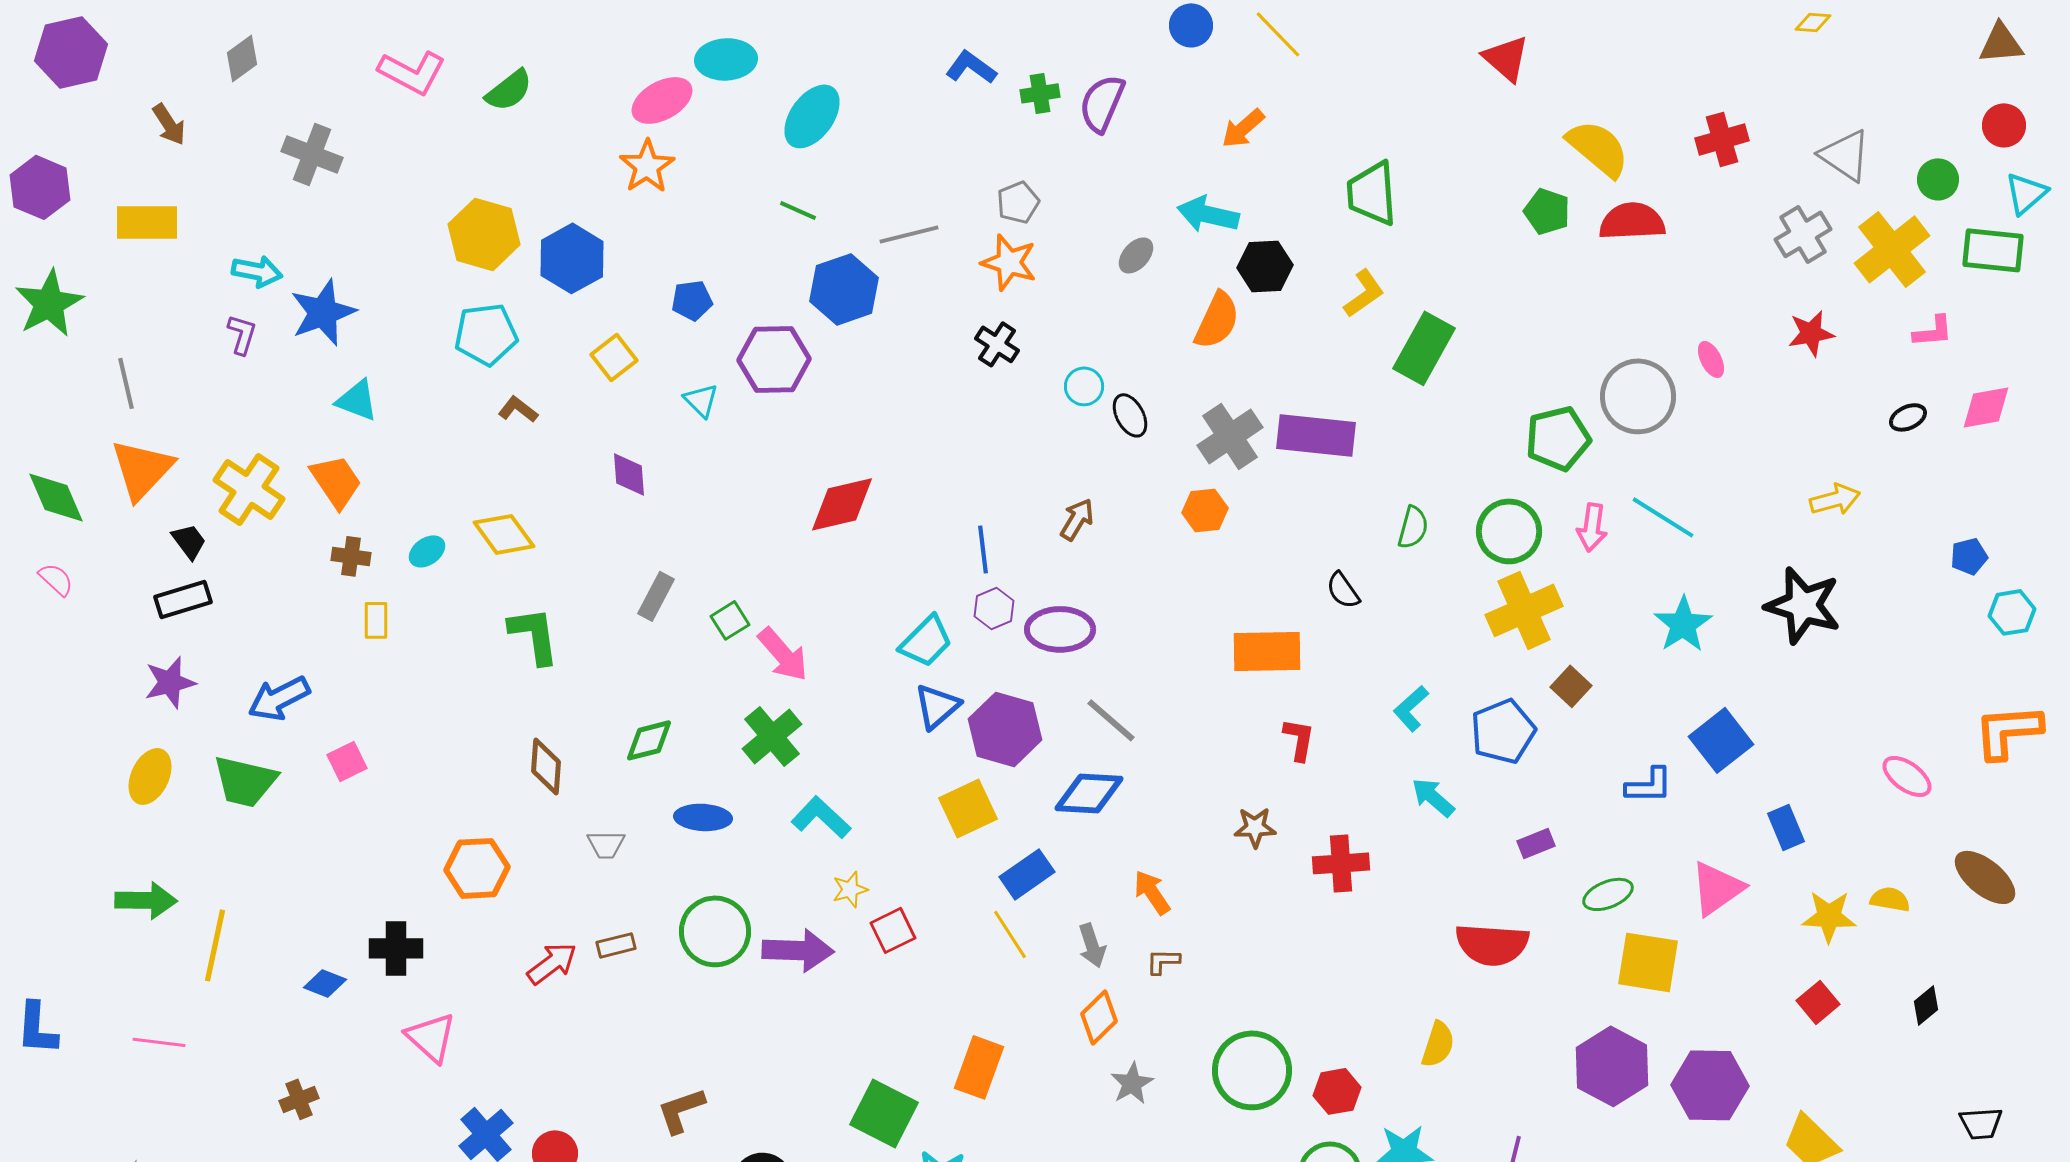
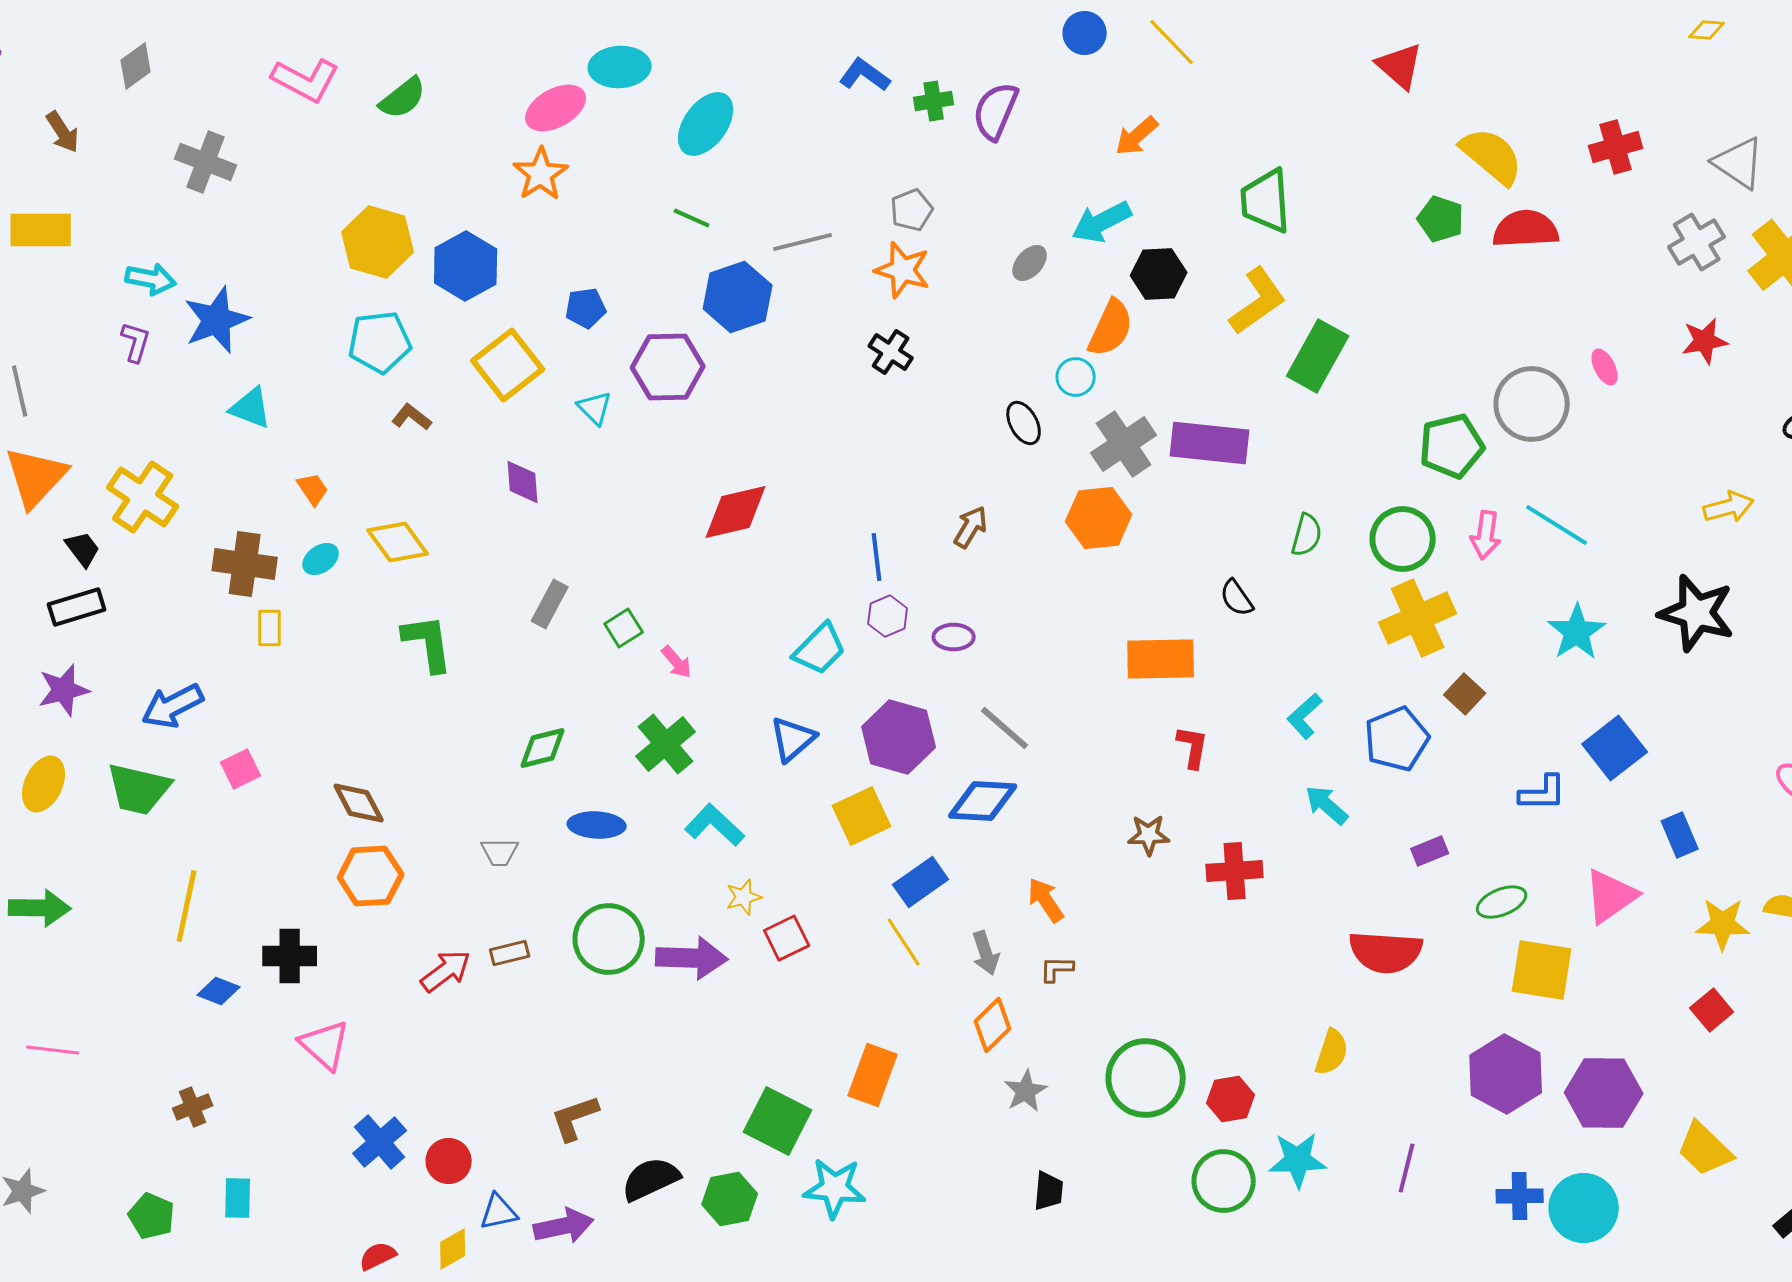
cyan arrow: (1208, 214) -> (1102, 222), turned -40
yellow L-shape: (1364, 293) -> (1258, 301), size x1.4
yellow square: (614, 357) -> (508, 365), size x1.5
cyan circle: (1084, 386) -> (1076, 377), moved
orange trapezoid: (336, 481) -> (313, 489), moved, size x0.6
orange hexagon: (1205, 510) -> (1099, 518), size x1.4
brown cross: (351, 556) -> (245, 564), size x1.6
purple ellipse: (1060, 629) -> (954, 637), size x0.6
pink arrow: (783, 654) -> (677, 662), size x0.6
blue triangle: (937, 706) -> (793, 739), moved
brown diamond: (546, 766) -> (359, 803), moved, turned -32
yellow line: (215, 945) -> (187, 906), moved

